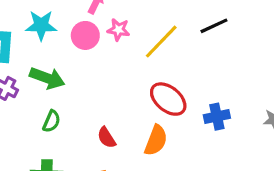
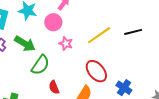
pink star: (118, 30) -> (66, 44), moved
blue cross: (217, 117) -> (124, 88), turned 35
green semicircle: (52, 121) -> (40, 65), moved, size x1.5

